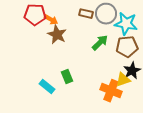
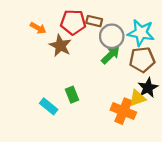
gray circle: (106, 14) -> (112, 36), moved
red pentagon: (35, 15) -> (73, 22), moved
orange arrow: (51, 20) -> (38, 28), moved

